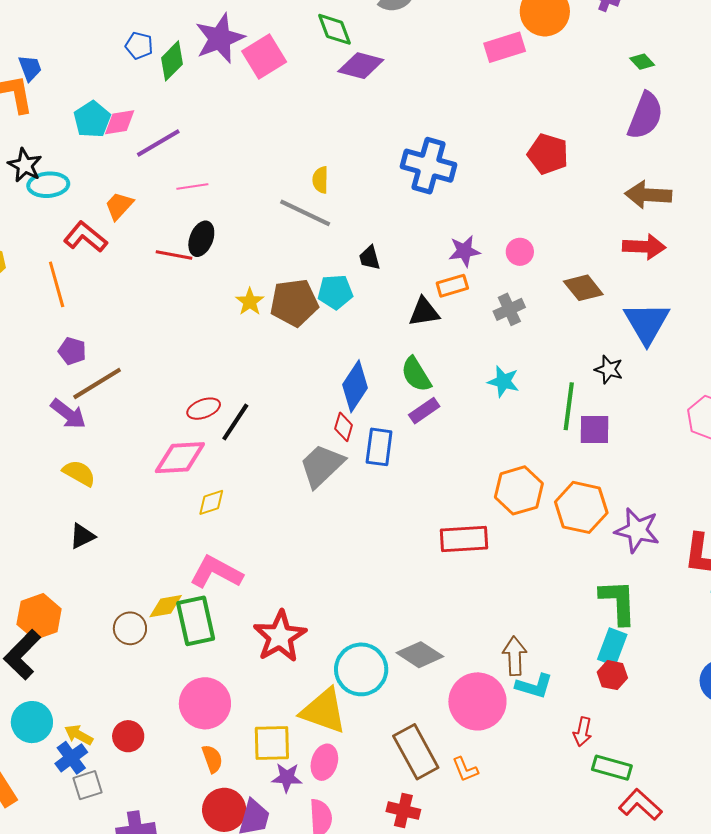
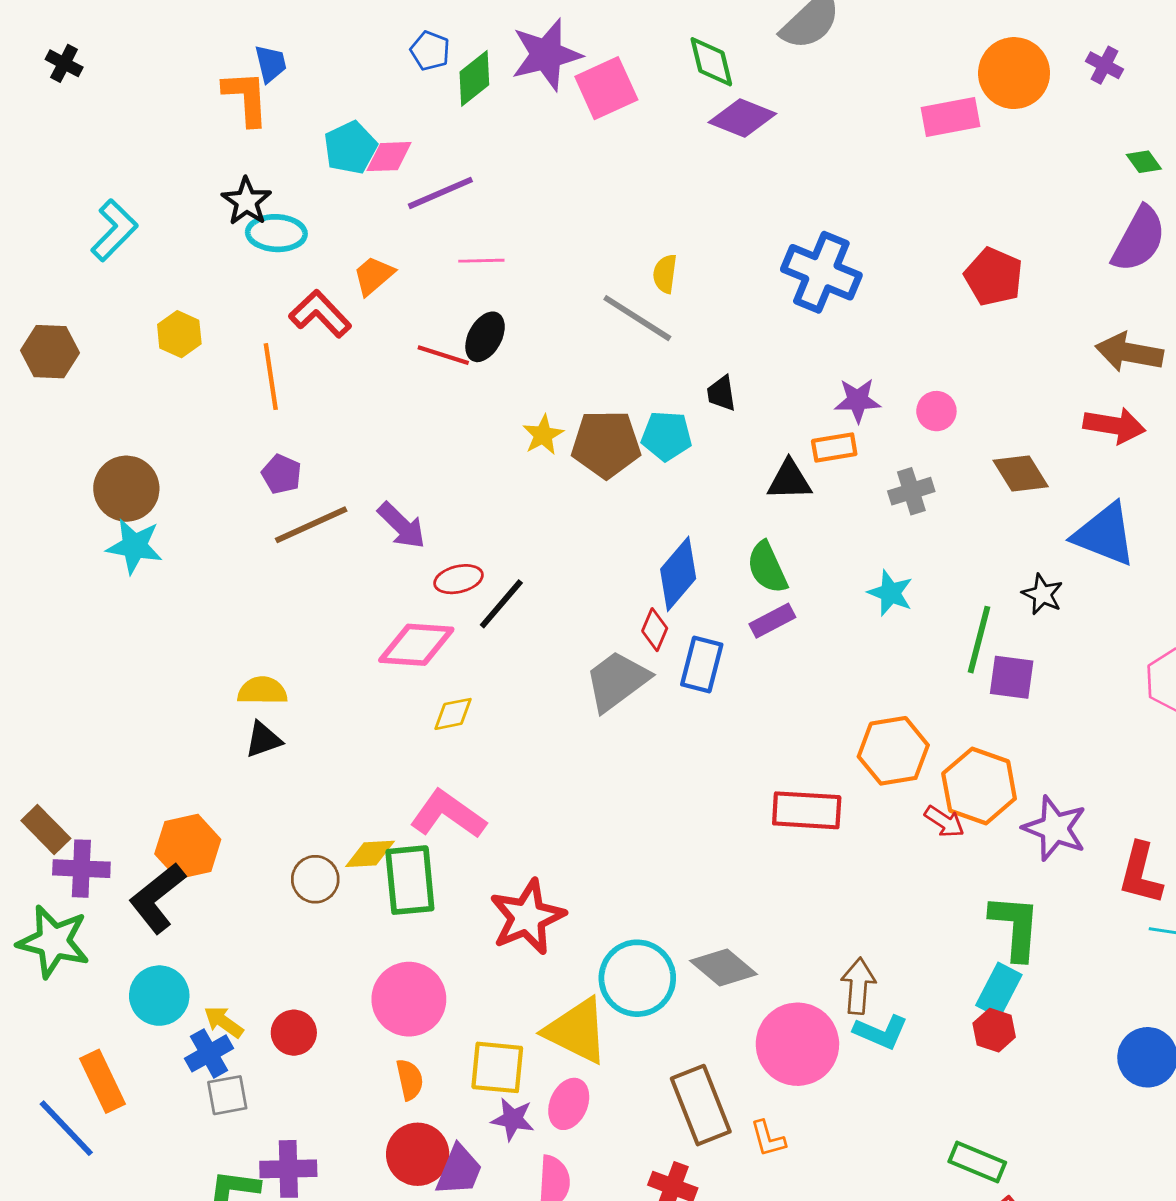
blue triangle: (647, 323) -> (1105, 535), turned -45
purple arrow: (68, 414) -> (402, 526), moved
yellow semicircle: (79, 473) -> (262, 691), moved, turned -36
red arrow: (583, 732) -> (944, 822), moved, turned -76

